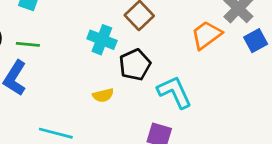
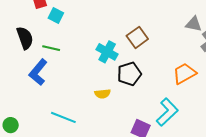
orange trapezoid: (206, 35) -> (185, 73), moved
cyan L-shape: (175, 92) -> (167, 112), moved, turned 64

